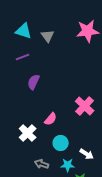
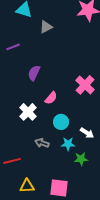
gray triangle: (48, 36) -> (46, 27), moved, turned 40
purple line: (23, 57) -> (13, 47), moved
purple semicircle: (34, 82) -> (34, 73), moved

